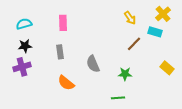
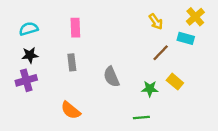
yellow rectangle: (167, 68) -> (175, 82), moved
orange semicircle: (66, 83) -> (71, 110), moved

